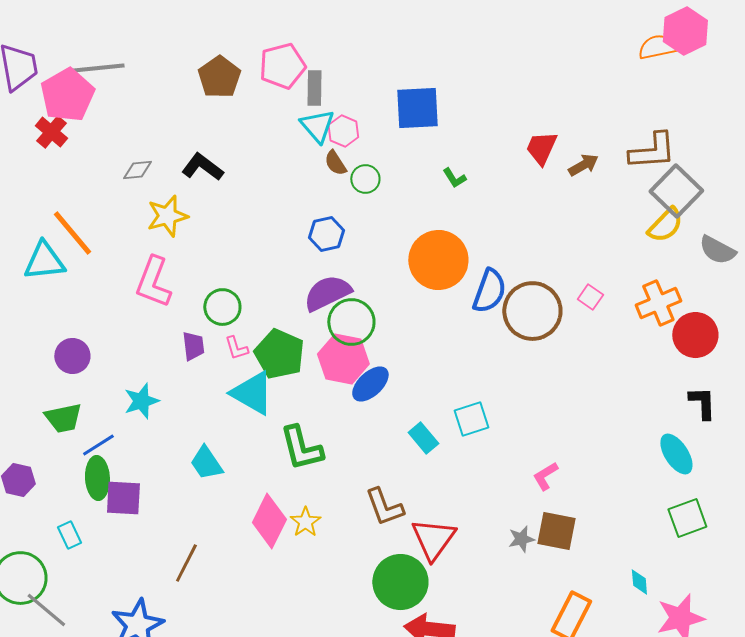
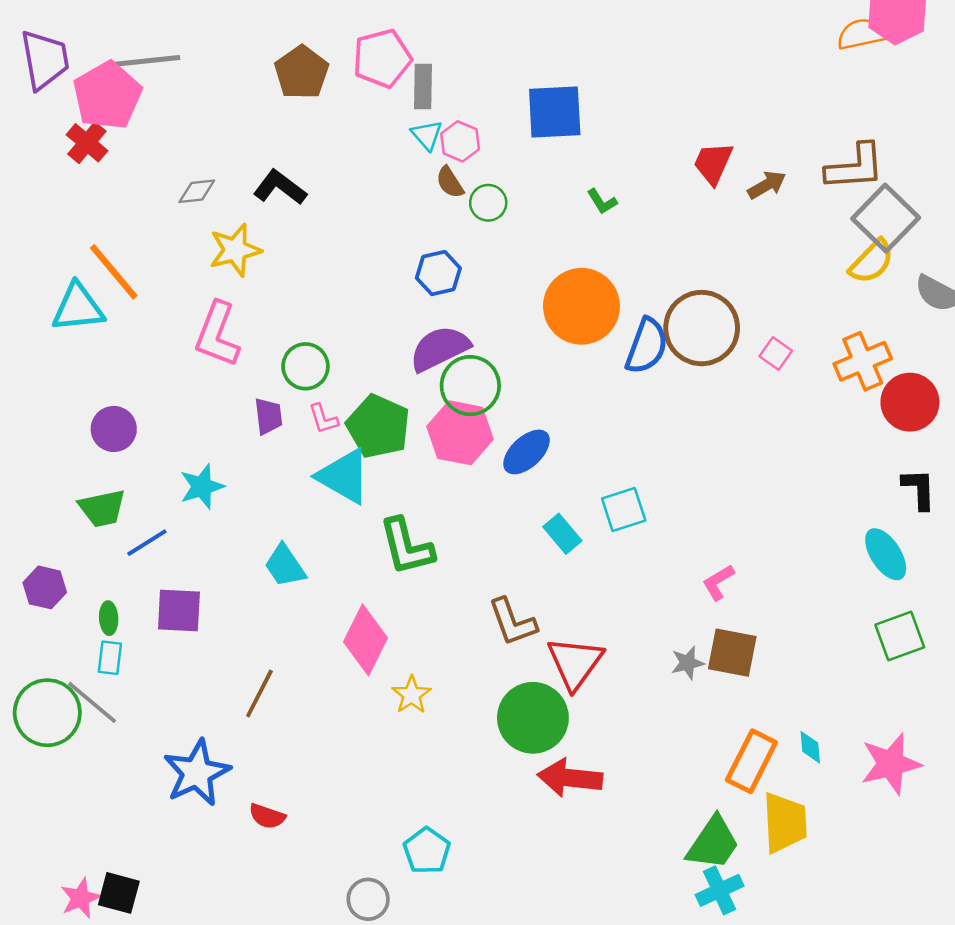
cyan triangle: (317, 126) -> (427, 135), size x0.7
brown circle: (532, 311) -> (702, 328), moved
blue ellipse: (370, 384) -> (527, 452), moved
green ellipse: (97, 478) -> (109, 618), moved, size x0.6
yellow star: (305, 522) -> (412, 695), moved
cyan rectangle: (69, 535) -> (110, 658), turned 32
cyan diamond: (639, 582) -> (810, 747), moved
gray line: (46, 610) -> (92, 702), moved

